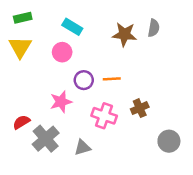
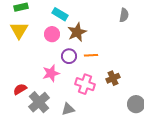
brown star: (124, 34) -> (77, 32), moved, turned -30

